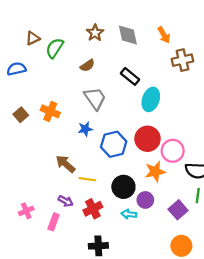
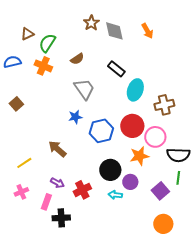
brown star: (95, 33) -> (91, 23), moved
brown cross: (182, 60) -> (164, 105), moved
orange cross: (50, 111) -> (43, 66), moved
yellow line: (87, 179) -> (24, 163), moved, turned -42
black cross: (98, 246) -> (61, 218), moved

